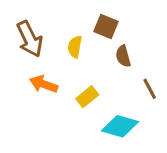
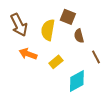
yellow semicircle: (75, 47) -> (48, 30), size x1.5
cyan diamond: (120, 126) -> (77, 81), turned -45

